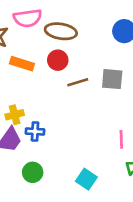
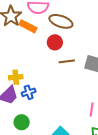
orange rectangle: (22, 64) -> (28, 26), moved
blue cross: (35, 131) -> (29, 92), turned -32

